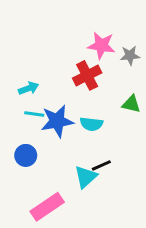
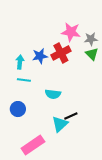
cyan arrow: (29, 88) -> (20, 62), turned -64
green triangle: (131, 104) -> (92, 54), moved, turned 32
blue star: (57, 121) -> (40, 56), moved, size x0.7
cyan semicircle: (91, 124) -> (53, 94), moved

